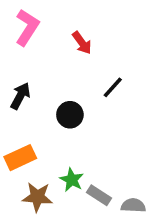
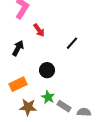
red arrow: (82, 43) -> (39, 30), moved
black circle: (70, 115) -> (47, 70), moved

